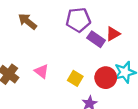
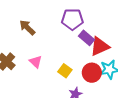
brown arrow: (27, 21) -> (27, 28), moved
red triangle: (113, 34) -> (100, 46), moved, size x1.5

